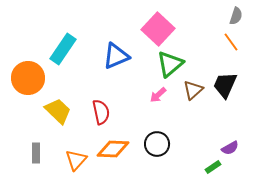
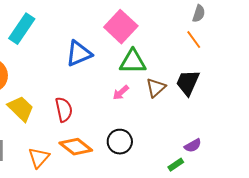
cyan rectangle: (63, 49) -> (22, 29), moved
green triangle: (170, 64) -> (133, 62), turned 40
orange diamond: (113, 149) -> (76, 147), turned 36

